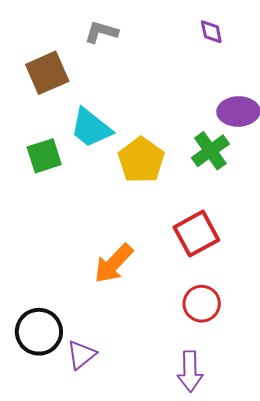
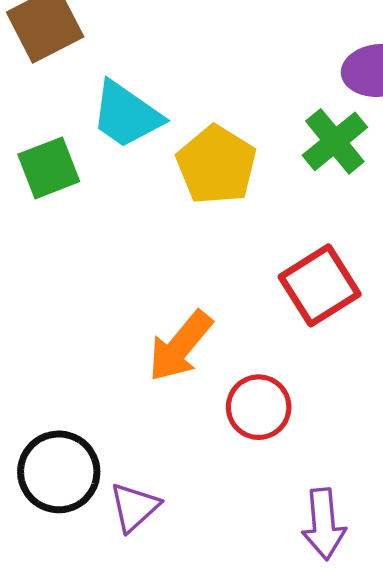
red circle: (202, 304) -> (259, 407), moved

